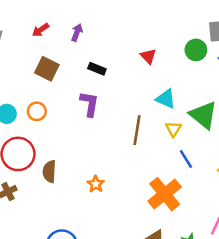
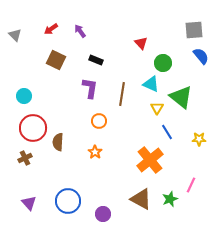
purple arrow: (77, 32) -> (80, 31), turned -56
green circle: (196, 50) -> (163, 63), moved
red triangle: (148, 56) -> (141, 43), moved
orange circle: (37, 111) -> (99, 121), moved
brown line: (137, 130) -> (122, 94), moved

